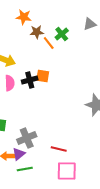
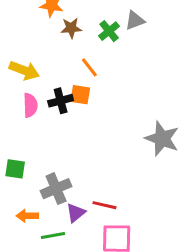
gray triangle: (90, 24) -> (135, 20), moved
orange line: (49, 43) -> (89, 67), moved
purple triangle: (19, 154) -> (76, 213), moved

